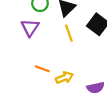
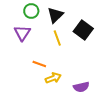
orange line: (42, 69) -> (39, 64), moved

